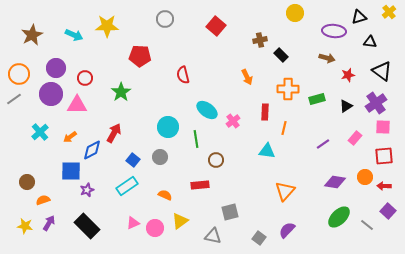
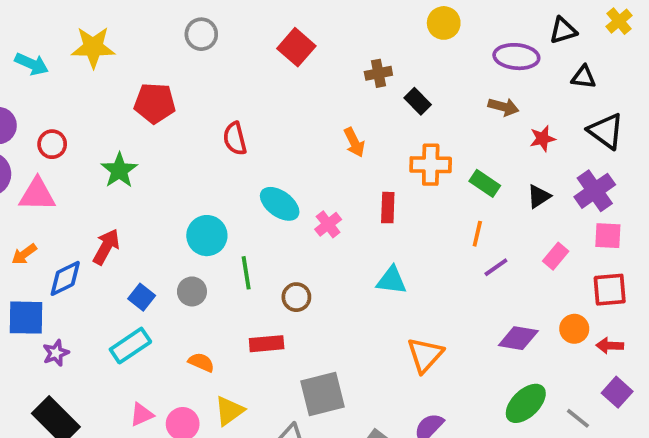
green rectangle: (317, 99) -> (485, 183), turned 49
orange line: (284, 128) -> (477, 234), moved
green line: (196, 139) -> (246, 273), moved
gray square: (230, 212) -> (323, 394), size x1.4

